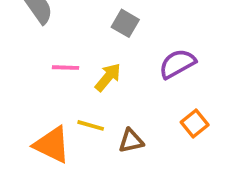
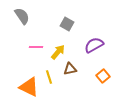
yellow line: (91, 125) -> (49, 77), turned 56
brown triangle: (131, 141) -> (70, 69), moved

